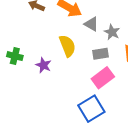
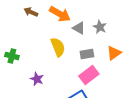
gray star: (112, 32) -> (100, 27), moved
purple star: (43, 65) -> (37, 79), moved

